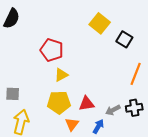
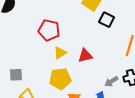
black square: (124, 39) -> (107, 20), moved
red triangle: (87, 104) -> (85, 56), moved

